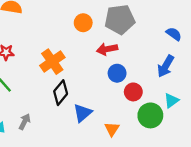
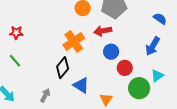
orange cross: (52, 62) -> (74, 42), moved
blue triangle: (83, 113) -> (81, 85), turned -48
gray arrow: (25, 122) -> (45, 95), moved

